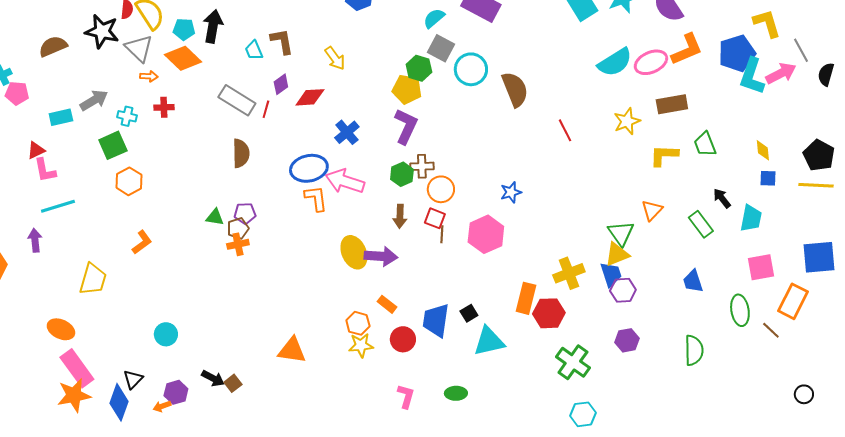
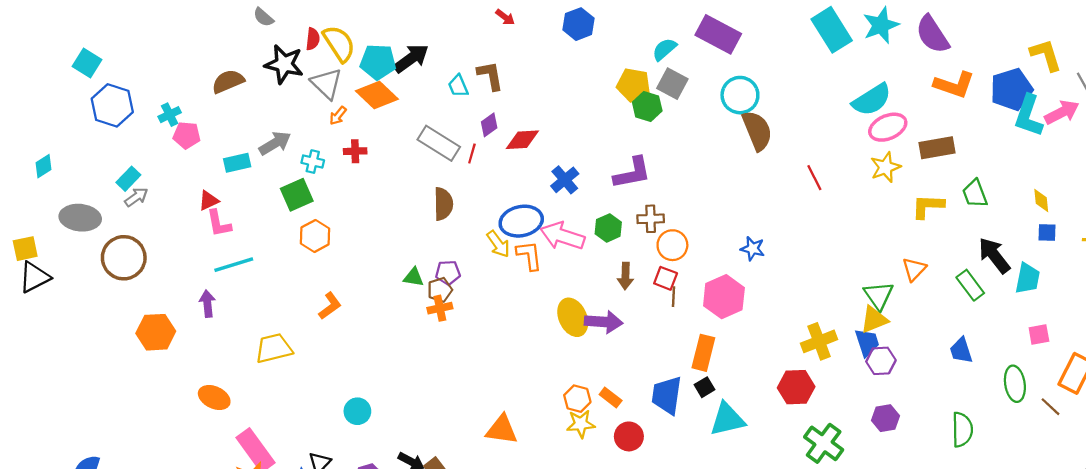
black arrow: (213, 26) -> (411, 58), turned 44
cyan pentagon: (184, 29) -> (378, 62), size x1.4
orange L-shape: (687, 49) -> (954, 85), turned 42
yellow arrow: (335, 58) -> (498, 244), moved
pink ellipse: (651, 62) -> (888, 127), moved
cyan circle: (471, 69) -> (740, 95), moved
orange arrow: (149, 76) -> (338, 116), turned 126
yellow pentagon: (407, 89) -> (633, 85), moved
purple L-shape: (406, 126) -> (632, 173), turned 54
green hexagon: (402, 174) -> (608, 228), moved
blue star: (511, 192) -> (753, 249), turned 30
black arrow: (722, 198) -> (994, 255), size x1.6
pink square: (761, 267) -> (1039, 334), size x0.7
yellow trapezoid: (93, 279) -> (274, 348), turned -120
orange rectangle: (526, 298) -> (703, 353), moved
orange rectangle: (387, 304) -> (611, 397), moved
orange ellipse: (61, 329) -> (214, 397), moved
red circle: (403, 339) -> (629, 436), moved

